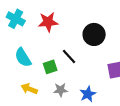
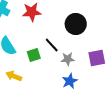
gray star: (61, 90) -> (68, 59), moved

